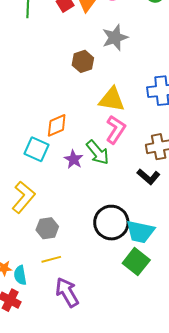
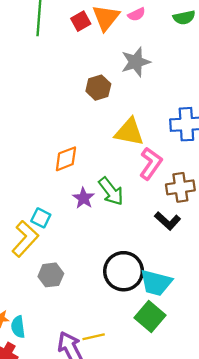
pink L-shape: (116, 130) -> (151, 163), moved
cyan square: (37, 149) -> (41, 218), moved, size x0.7
yellow line: (51, 259) -> (94, 337), moved

